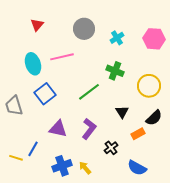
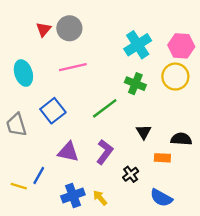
gray circle: (84, 29) -> (69, 28), moved
cyan cross: (117, 38) -> (138, 45), size x1.6
cyan ellipse: (33, 64) -> (23, 73), moved
yellow circle: (149, 86) -> (175, 77), moved
black semicircle: (154, 118) -> (181, 139), turned -132
orange rectangle: (138, 134) -> (162, 158), turned 32

